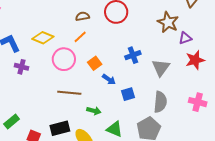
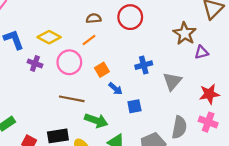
red star: (195, 60) -> (209, 94), moved
purple cross: (21, 67) -> (35, 63), moved
gray semicircle: (160, 102) -> (179, 127), moved
green arrow: (94, 111) -> (96, 121), size x1.5

